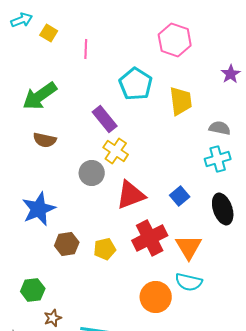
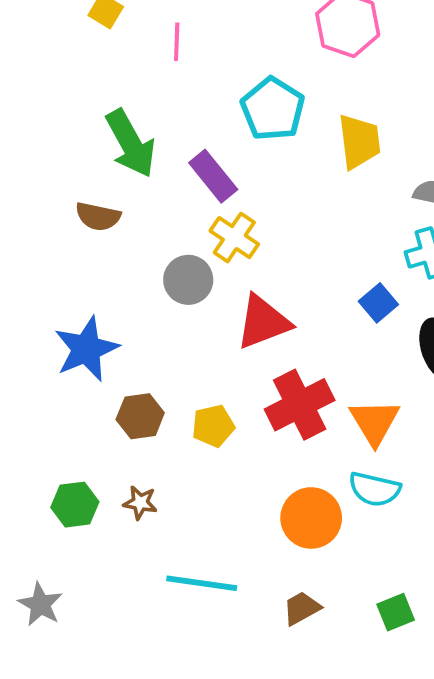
green arrow: (40, 96) -> (131, 143), moved, turned -84
blue square: (180, 196) -> (378, 303), moved
brown star: (53, 318) -> (140, 503), moved, turned 30

